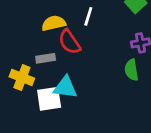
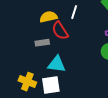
yellow cross: (22, 77) -> (27, 82), moved
white square: (49, 99) -> (51, 85), moved

